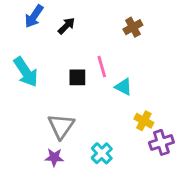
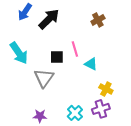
black arrow: (66, 26) -> (49, 19), size x1.6
gray triangle: (61, 126) -> (44, 78), moved
purple cross: (161, 142) -> (101, 109), moved

